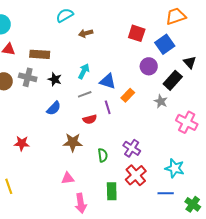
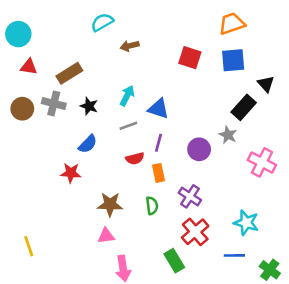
orange trapezoid: (176, 16) -> (232, 24), moved
red square: (137, 33) -> (190, 58), moved
blue square: (165, 44) -> (233, 60), turned 30
brown rectangle: (40, 54) -> (69, 73), turned -36
purple circle: (149, 66) -> (199, 149), moved
orange rectangle: (128, 95) -> (158, 173), moved, turned -56
purple line: (108, 107) -> (158, 143), turned 32
brown star: (73, 142) -> (110, 204), moved
red star: (22, 143) -> (71, 173), moved
green rectangle: (112, 191) -> (174, 261), moved, turned -30

